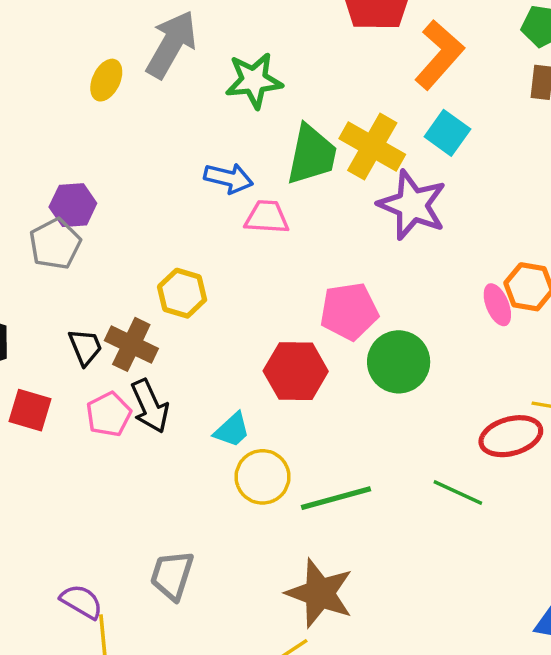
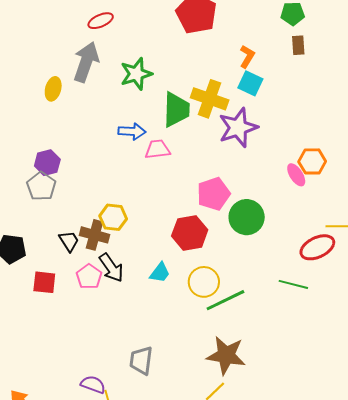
orange L-shape: (439, 55) -> (247, 57), moved, size x0.6
purple star: (412, 205) -> (238, 128), turned -30
yellow hexagon: (182, 293) -> (113, 217), moved
yellow circle: (263, 477) -> (204, 282), moved

